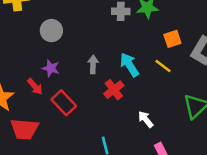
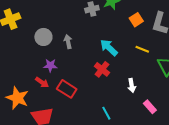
gray arrow: (93, 64) -> (68, 42), moved
yellow line: (163, 66) -> (142, 49), moved
white arrow: (146, 119) -> (132, 85), turned -136

